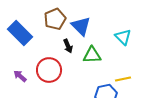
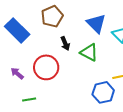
blue triangle: (81, 26) -> (96, 23), moved
green triangle: (92, 55) -> (89, 52), turned 30

